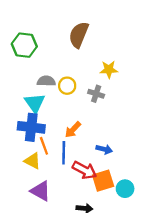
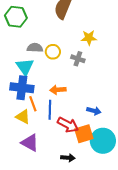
orange arrow: (73, 130) -> (58, 90), turned 42
blue arrow: (104, 149) -> (94, 111), moved
cyan circle: (125, 189) -> (103, 141), size x1.6

